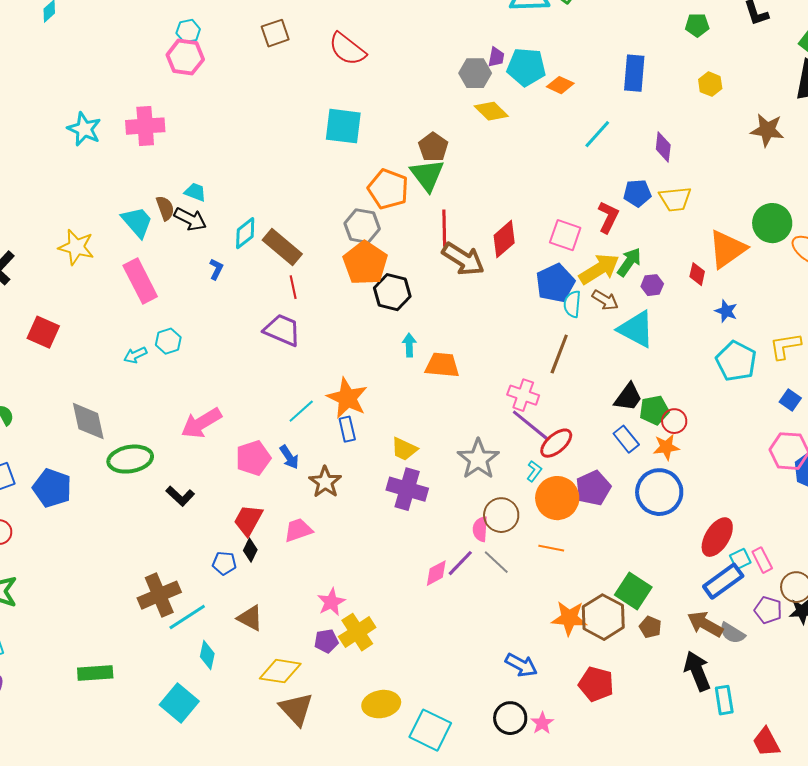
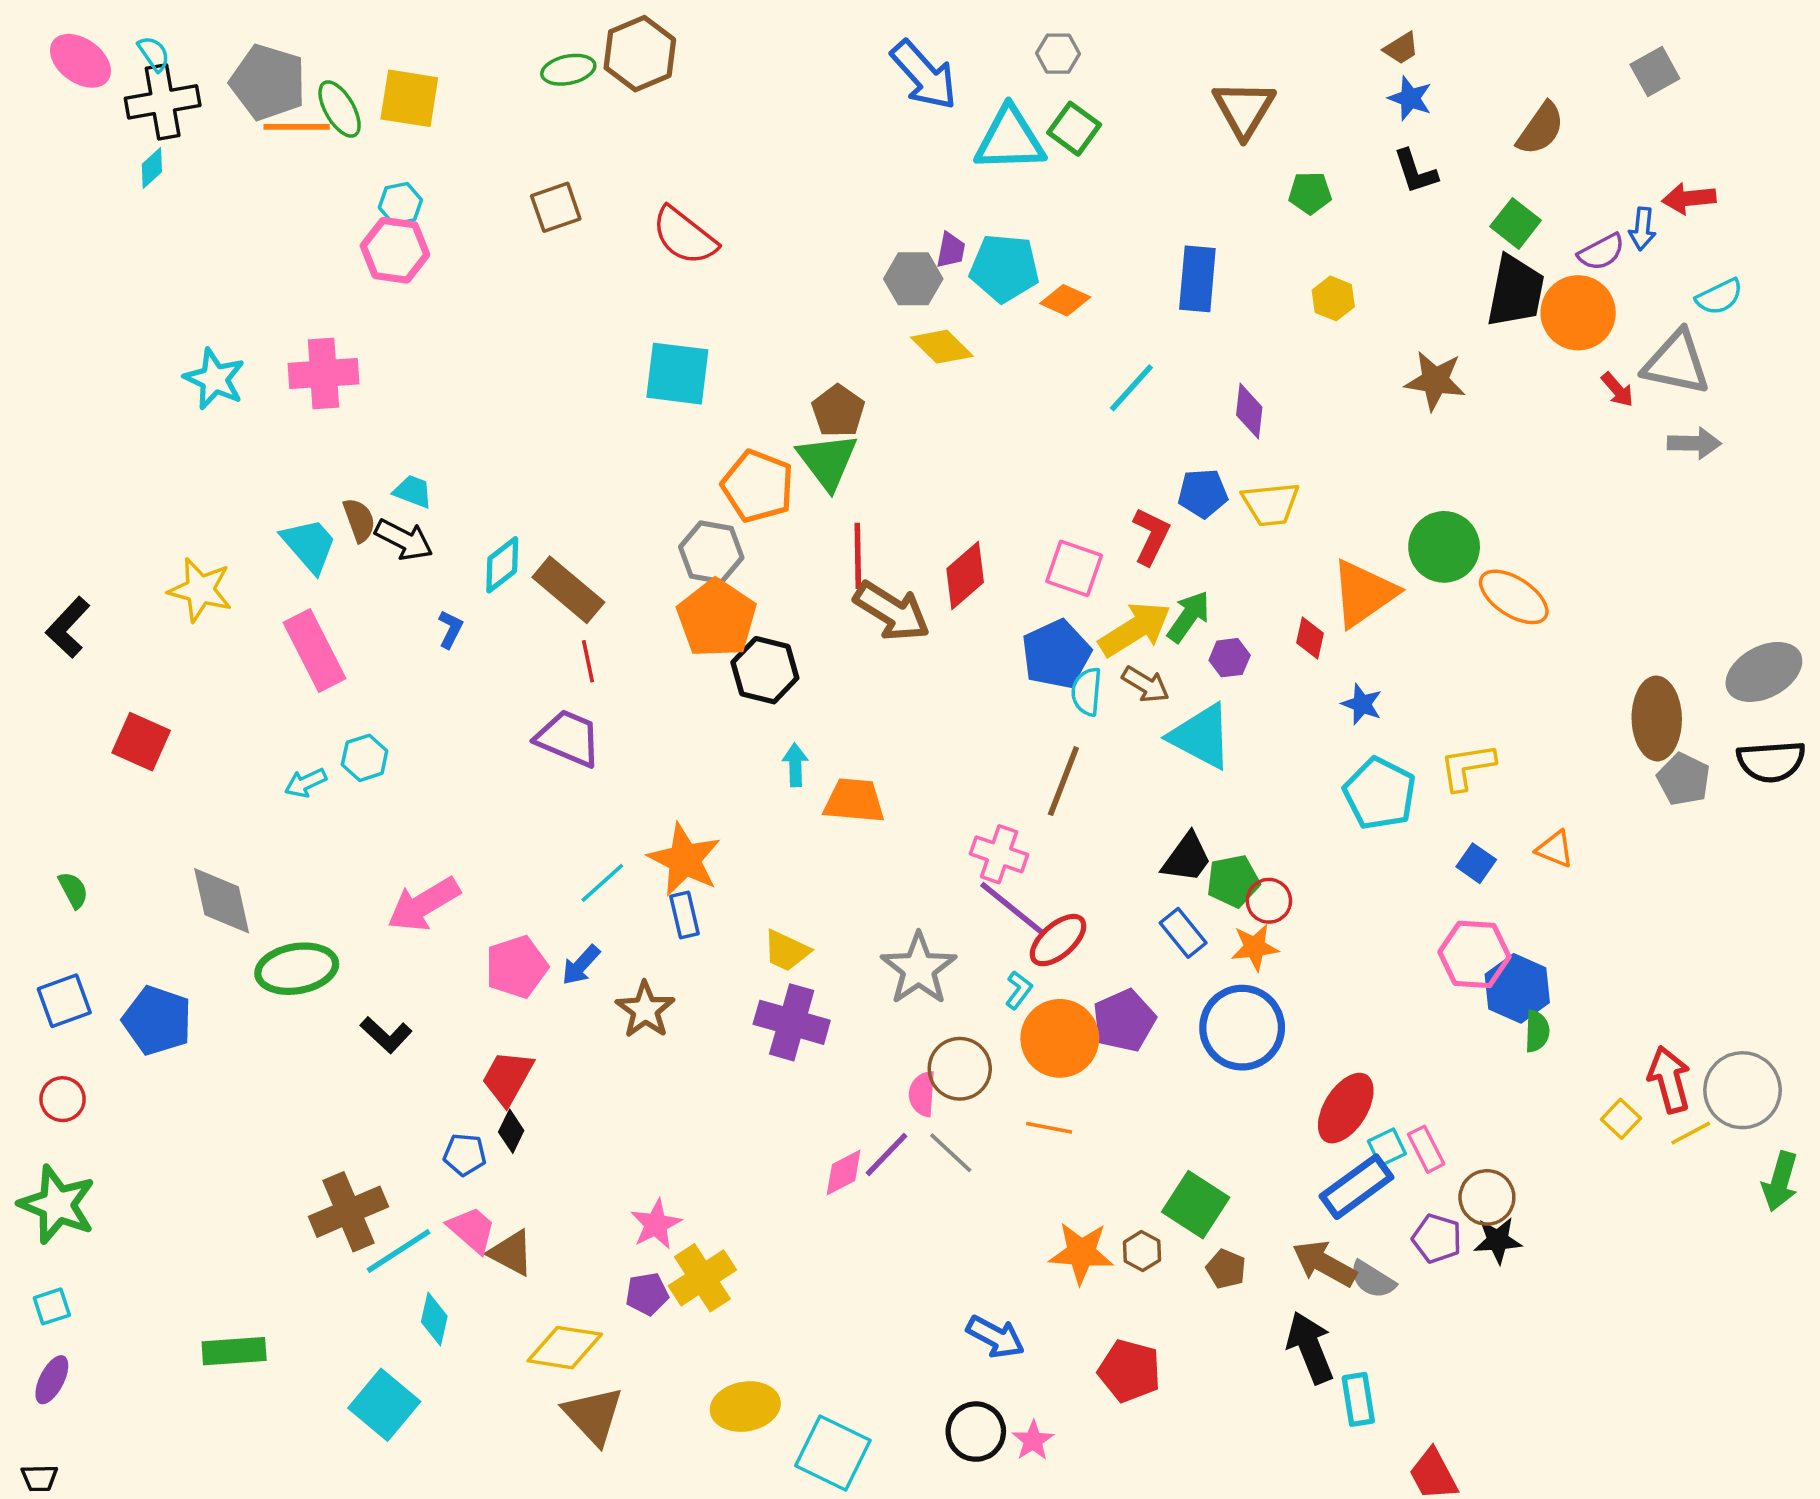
blue arrow: (289, 457) -> (581, 965), turned 75
pink trapezoid: (298, 530) -> (472, 1230), moved, turned 60
brown hexagon: (603, 617) -> (1142, 1251), size x0.5

